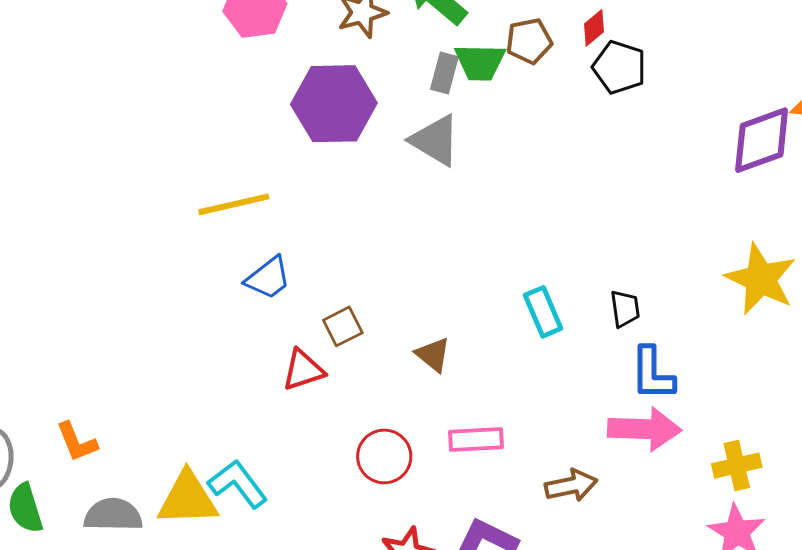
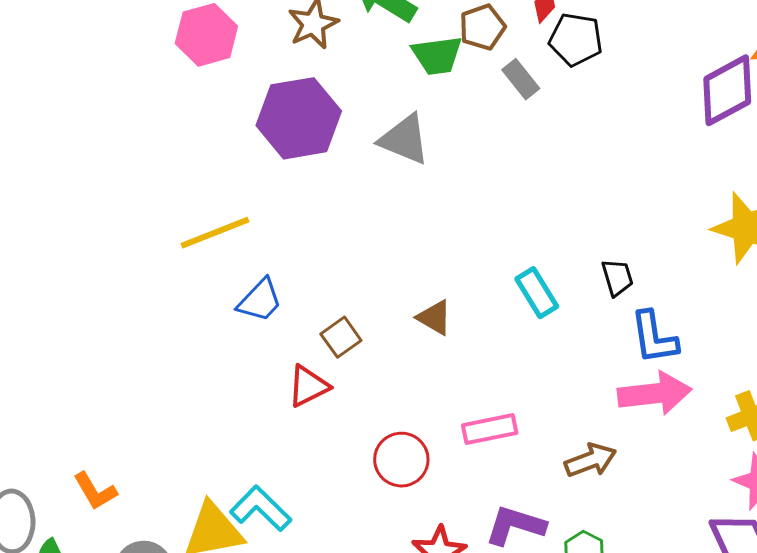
gray rectangle: (444, 73) -> (521, 79), moved, turned -45
brown triangle: (433, 355) -> (434, 318), moved

